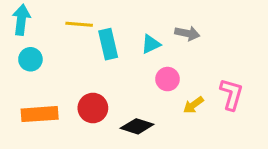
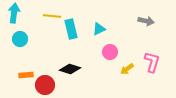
gray arrow: (187, 33) -> (146, 21), moved
red circle: (93, 108) -> (45, 85), moved
orange rectangle: (40, 114) -> (26, 75), size x0.6
black diamond: (137, 126) -> (70, 69), moved

